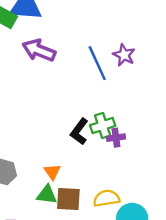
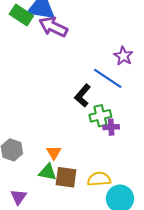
purple arrow: (39, 50) -> (53, 27), moved
blue line: (97, 63) -> (108, 78), moved, turned -36
black L-shape: (79, 131) -> (83, 96), moved

